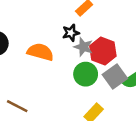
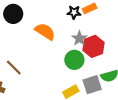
black star: (71, 33) -> (74, 12), moved
gray square: (115, 77) -> (92, 85), moved

